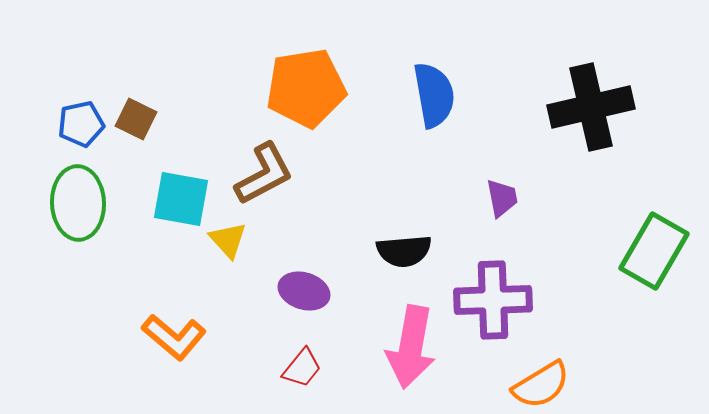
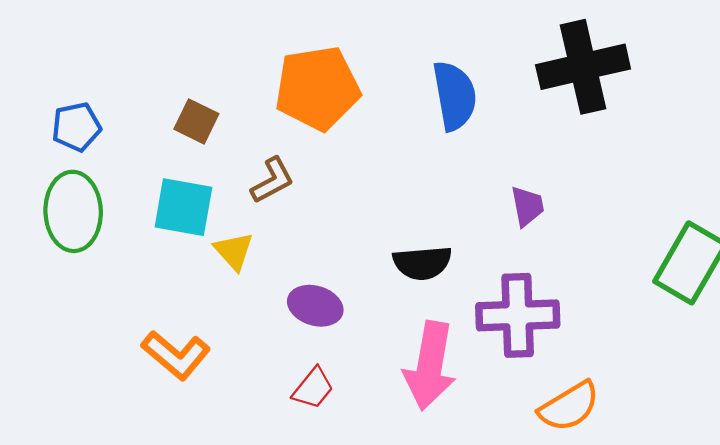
black cross: (591, 107) -> (583, 67), moved
brown square: (136, 119) -> (196, 121), moved
brown L-shape: (264, 174) -> (272, 180), size x0.7

